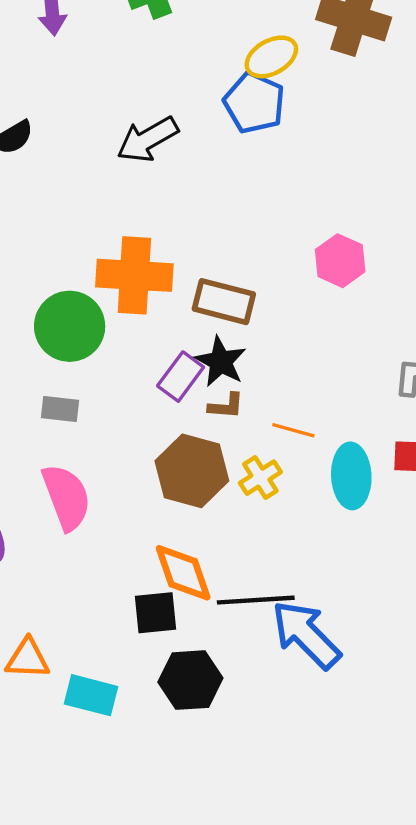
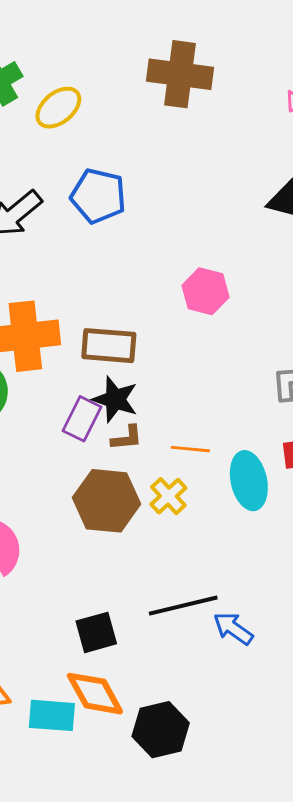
yellow ellipse: (271, 57) -> (58, 108), moved
blue pentagon: (254, 103) -> (98, 196), moved
orange diamond: (183, 573) -> (95, 694), moved
blue arrow: (306, 635) -> (233, 628), size x0.6
black hexagon: (190, 680) -> (161, 730), moved

